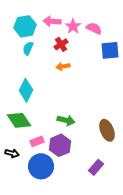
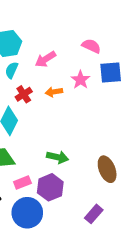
pink arrow: (52, 21) -> (45, 59), moved, turned -36
pink star: (73, 26) -> (80, 80), moved
red cross: (61, 44) -> (24, 94), moved

